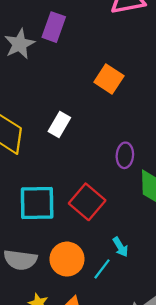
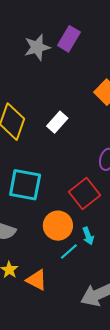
red square: (87, 202) -> (85, 194), moved
orange circle: (67, 259) -> (58, 226), moved

